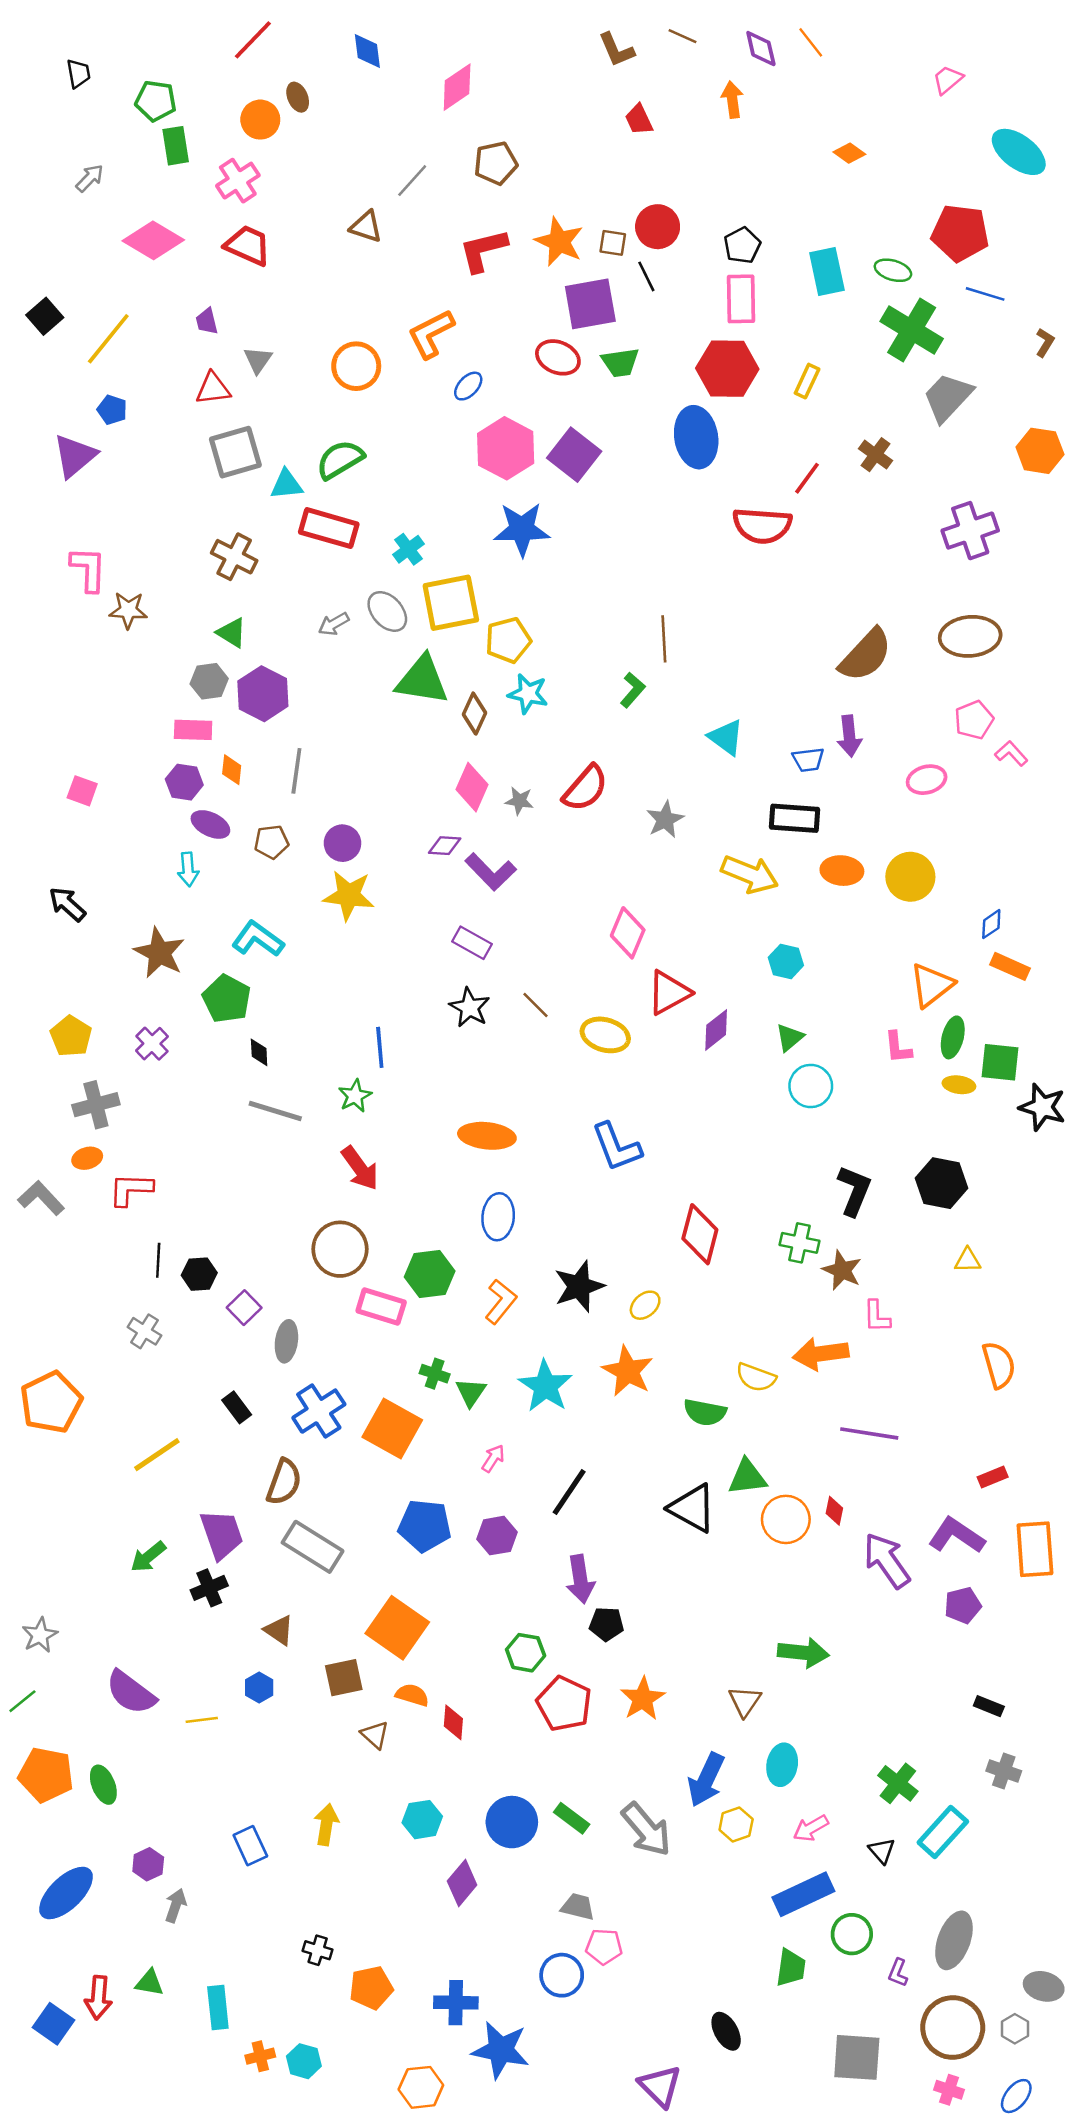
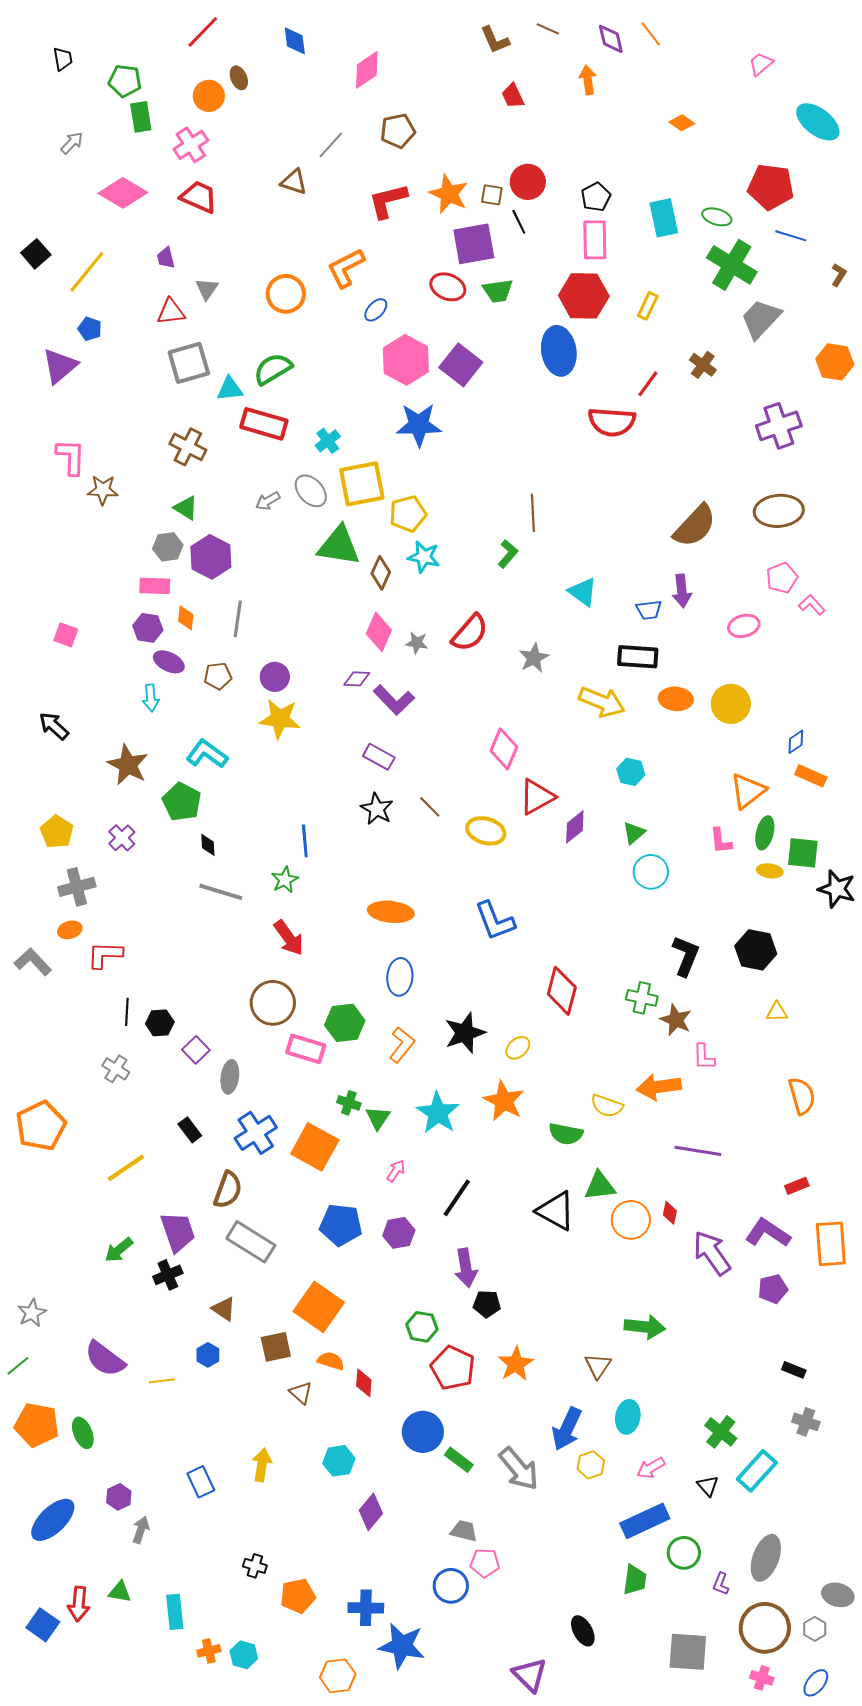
blue circle: (512, 1822) -> (423, 1432), moved

